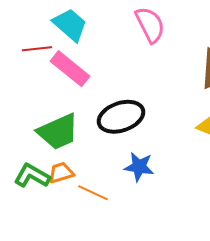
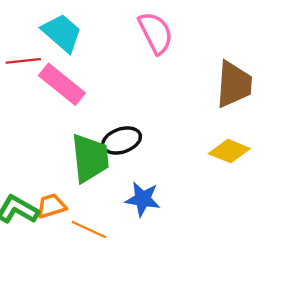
black ellipse: (121, 117) -> (122, 141), size x0.7
green trapezoid: (58, 132) -> (90, 158), moved, turned -72

